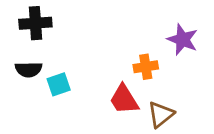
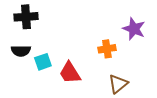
red trapezoid: (124, 99) -> (70, 73), moved

